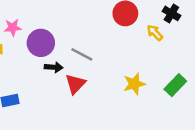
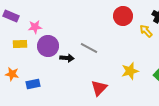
purple circle: (41, 43) -> (48, 46), moved
red triangle: (75, 84) -> (99, 88), moved

